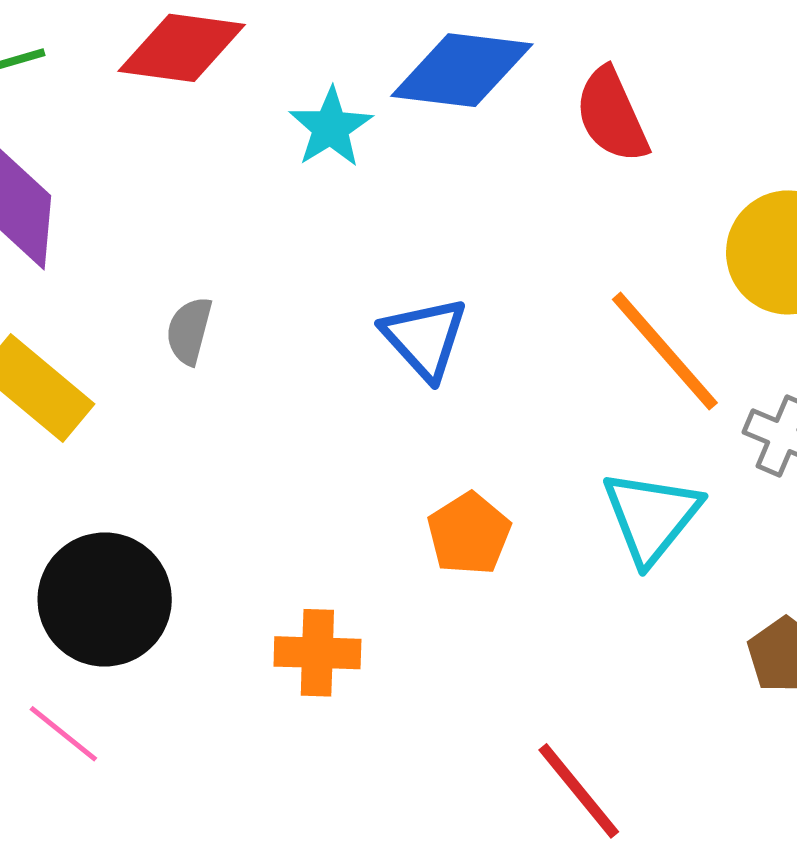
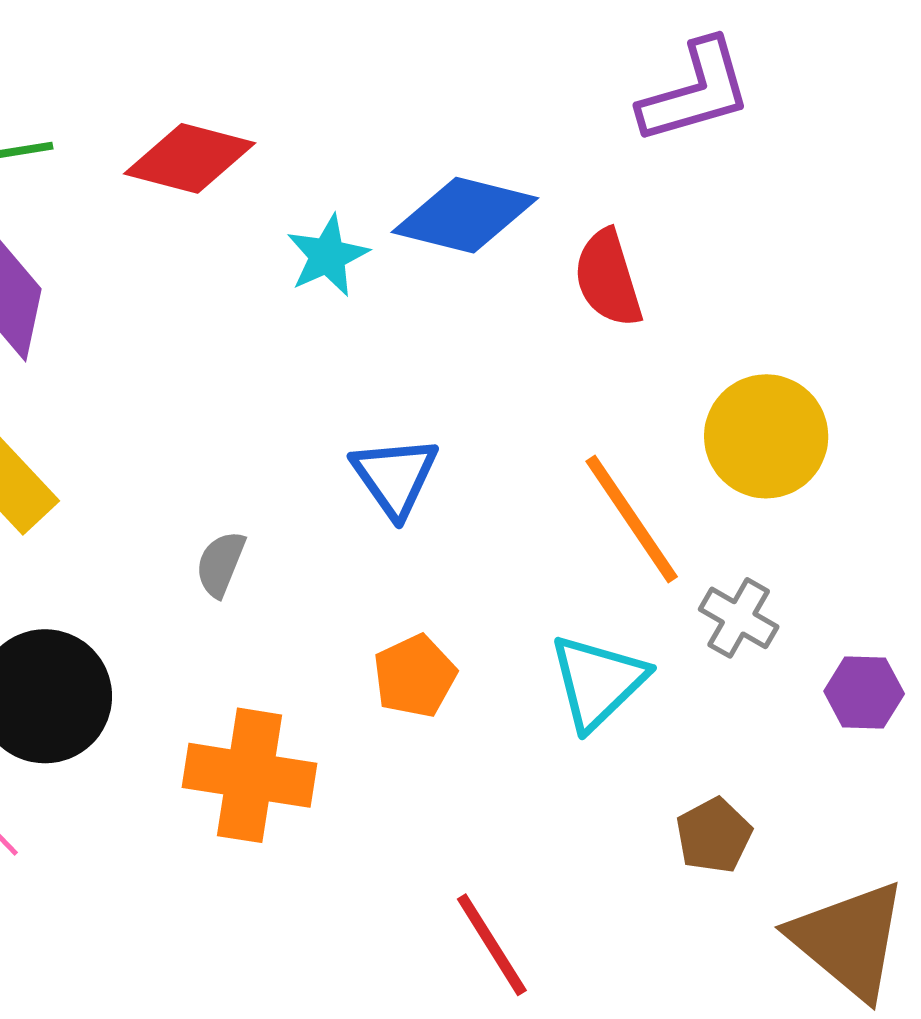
gray semicircle: (189, 331) -> (220, 564), moved
orange cross: (317, 653) -> (250, 775), size x1.5

